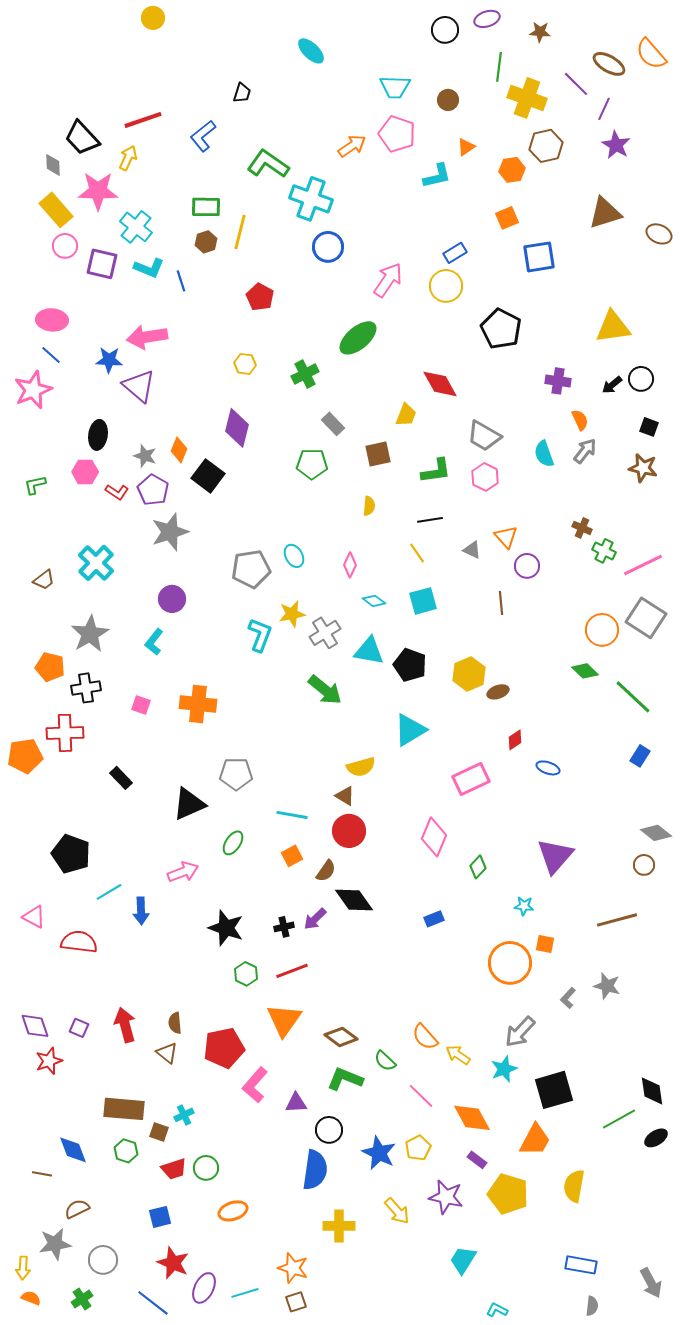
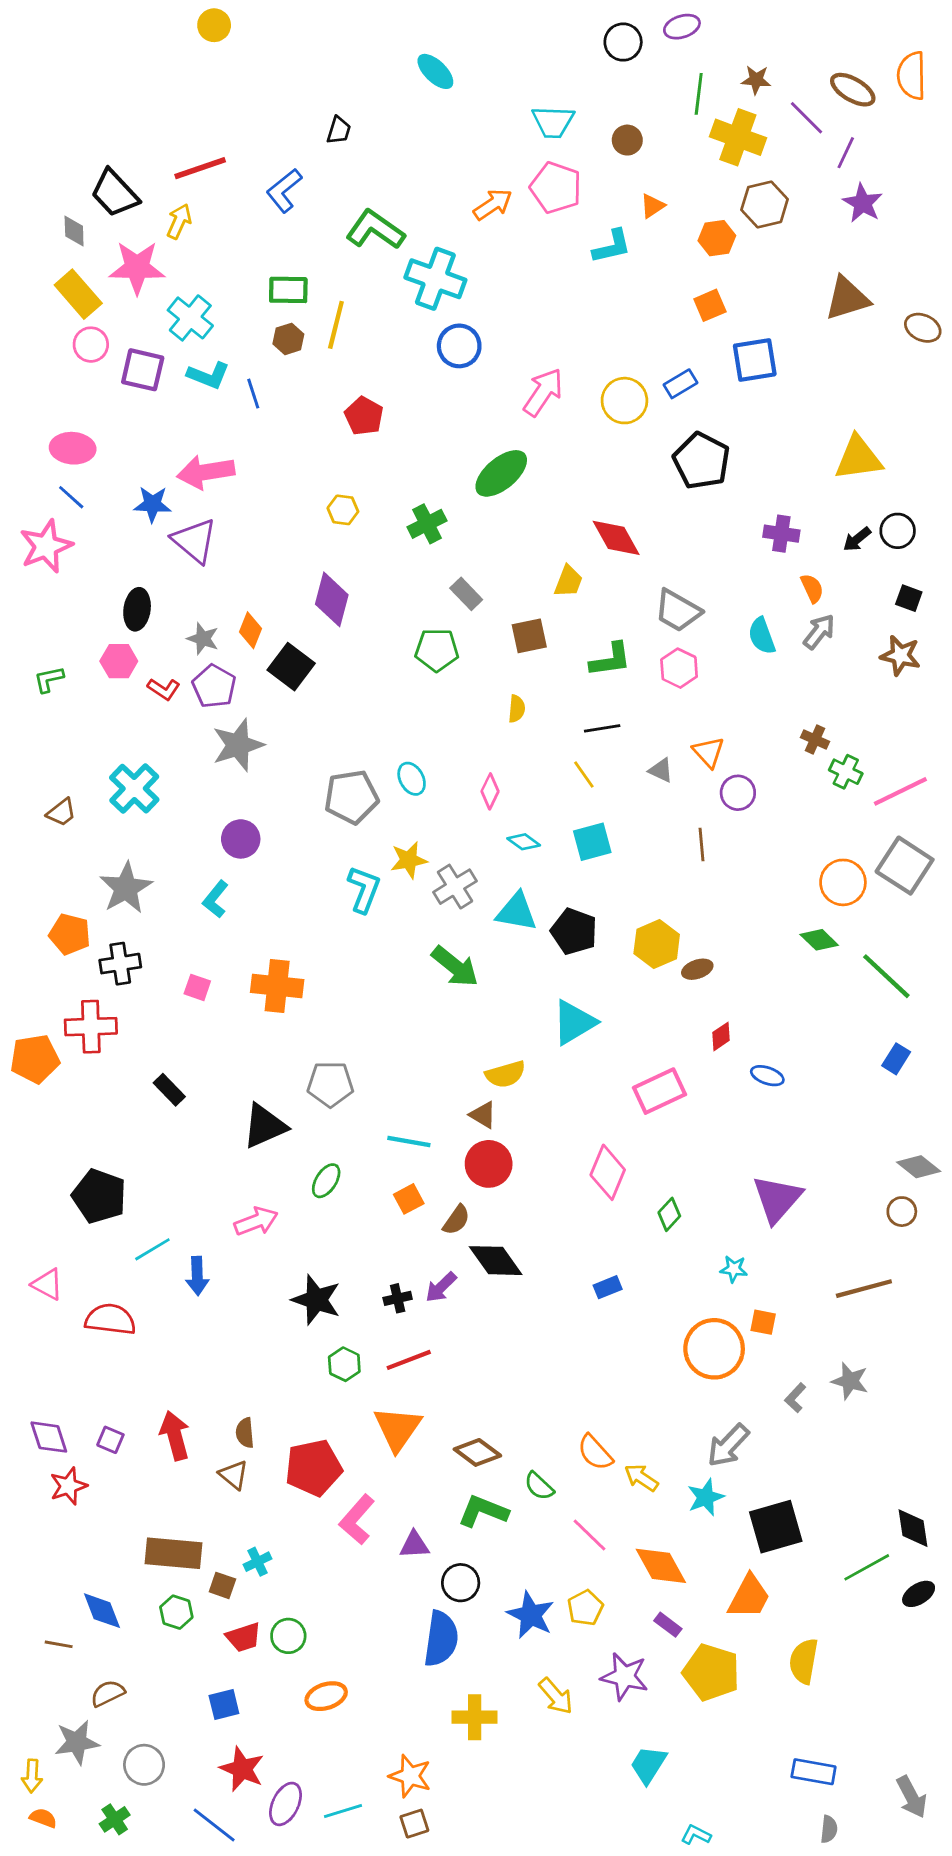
brown star: (540, 32) -> (756, 80), moved
orange semicircle: (651, 54) -> (912, 76), turned 40
blue rectangle: (455, 253) -> (680, 384), moved

